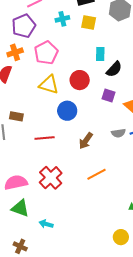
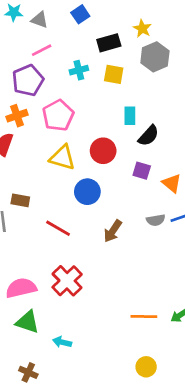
red line: (45, 138) -> (58, 228), turned 36
orange line: (97, 174) -> (144, 317), moved, turned 30
yellow circle: (121, 237) -> (146, 367), moved

